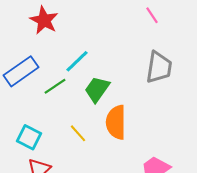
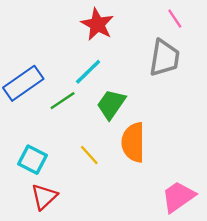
red star: (44, 20) -> (97, 24), moved
gray trapezoid: (159, 67) -> (164, 58), moved

